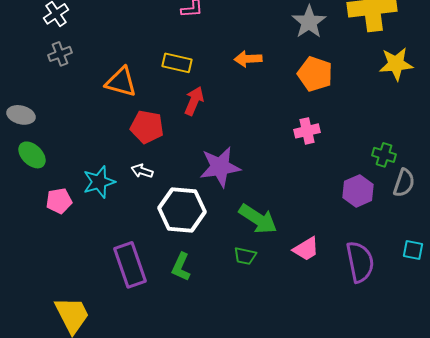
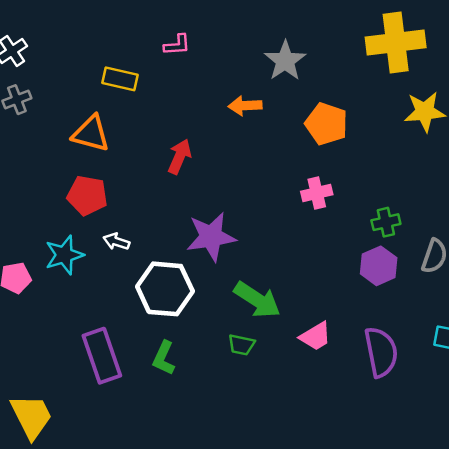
gray star: (309, 22) -> (285, 61), moved
yellow rectangle: (177, 63) -> (120, 79), moved
red pentagon: (147, 127) -> (87, 195), moved
green cross: (384, 155) -> (386, 222), moved, turned -30

